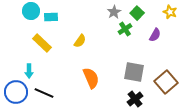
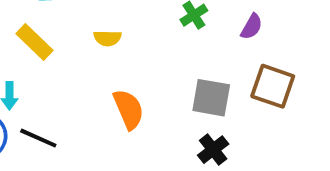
yellow semicircle: (80, 41) -> (107, 38), turned 56
brown square: (166, 82) -> (273, 86), moved, turned -30

